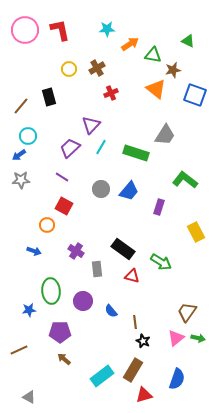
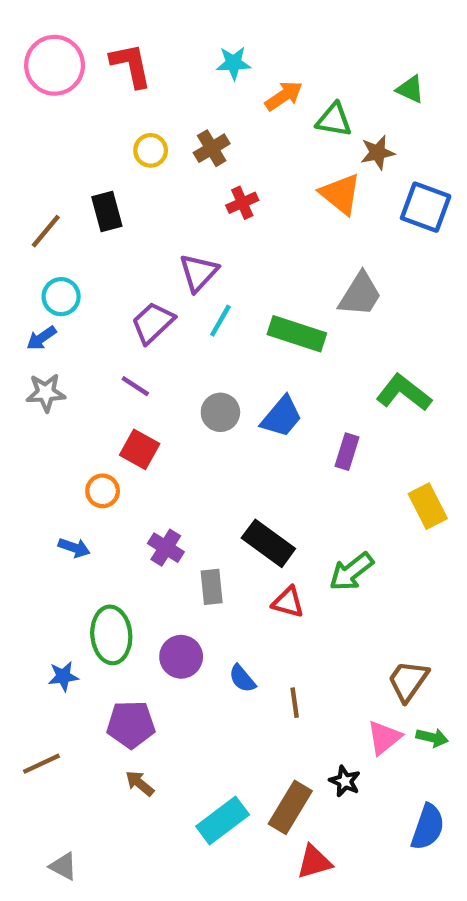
green arrow: (161, 262) -> (351, 572), turned 110
black star: (143, 341) -> (345, 781), moved
blue semicircle: (177, 379) -> (428, 827), moved

